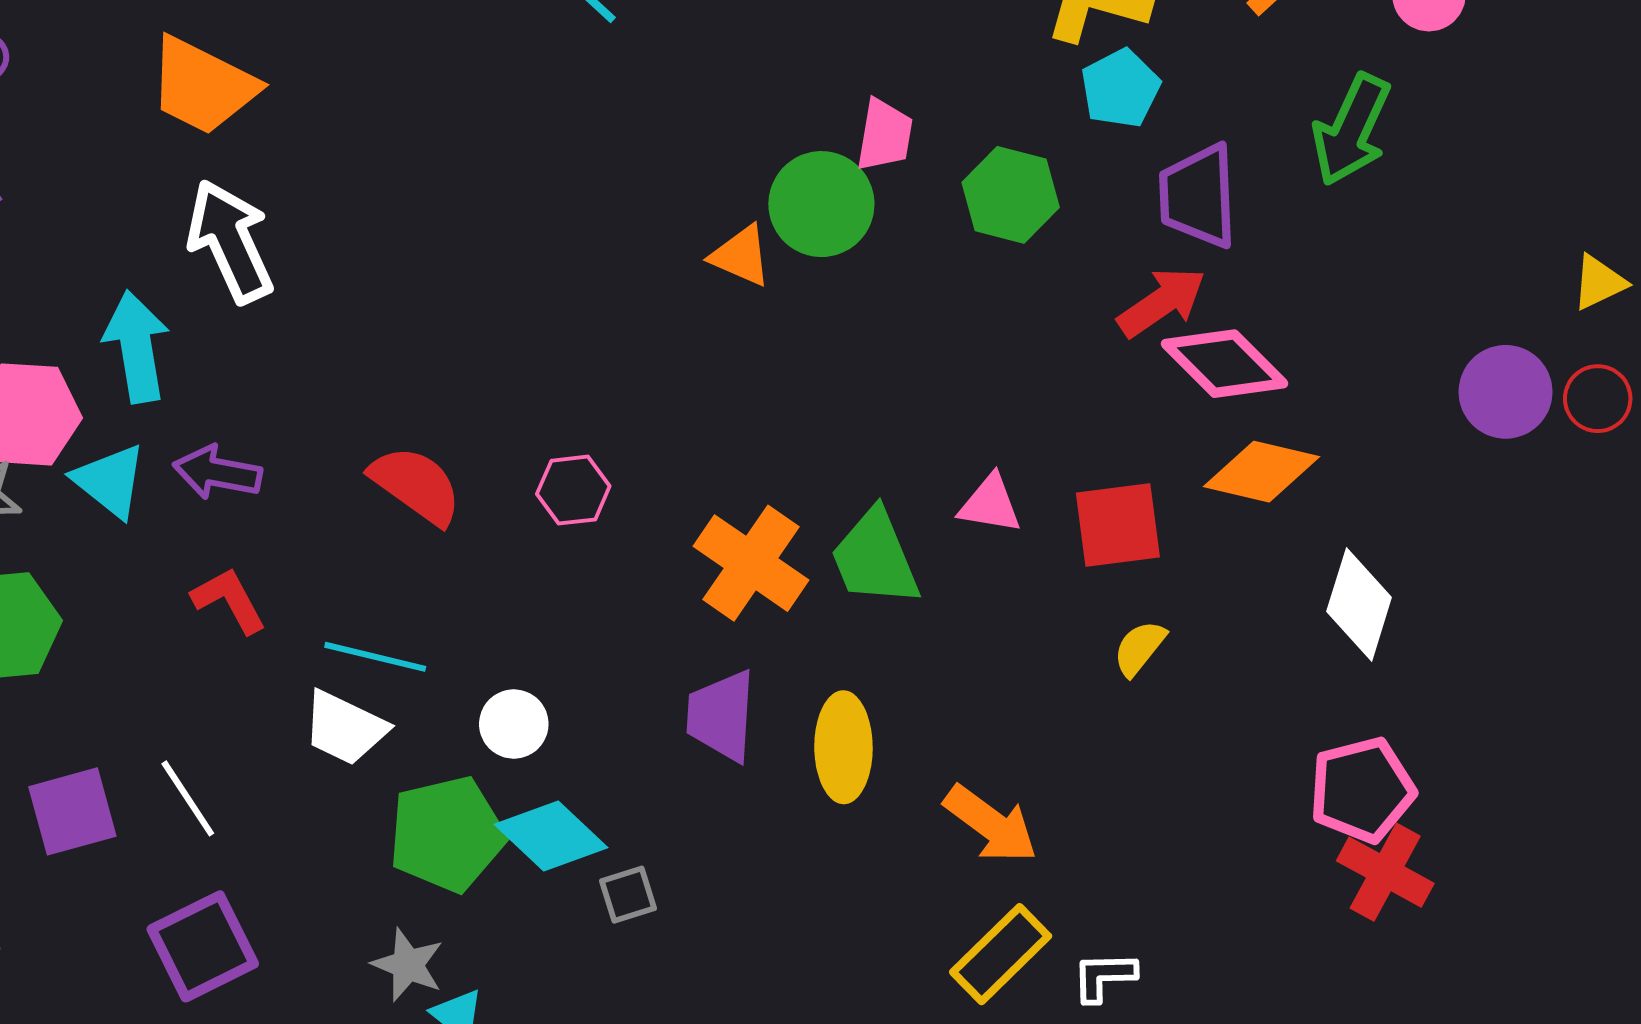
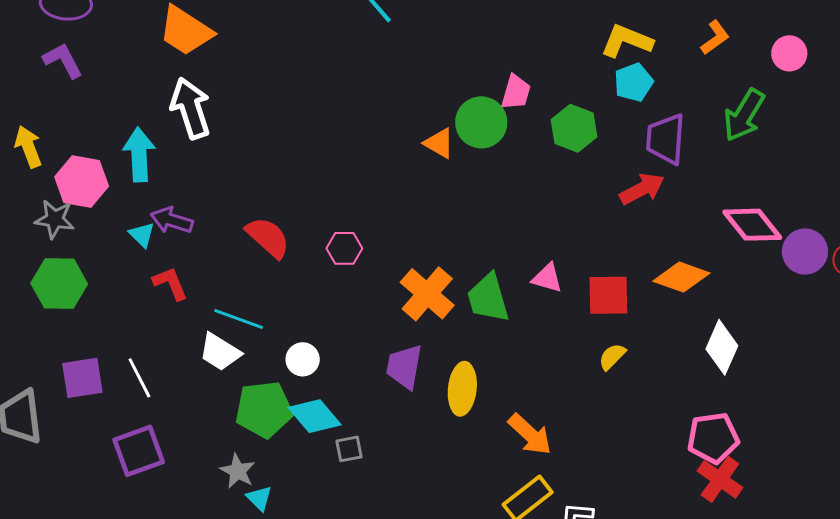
pink diamond: (1224, 364) -> (752, 225), moved
cyan triangle: (110, 481) -> (142, 235), moved, size x0.7

